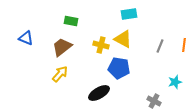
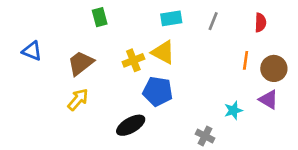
green rectangle: (71, 21) -> (100, 17), moved, turned 64
yellow cross: (101, 45) -> (133, 60), turned -35
gray line: (160, 46) -> (213, 21), moved

